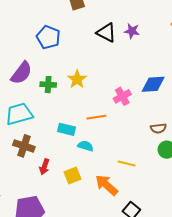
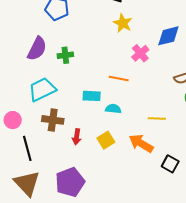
yellow star: (77, 79) -> (123, 23), moved
orange line: (96, 117) -> (119, 78), turned 30

